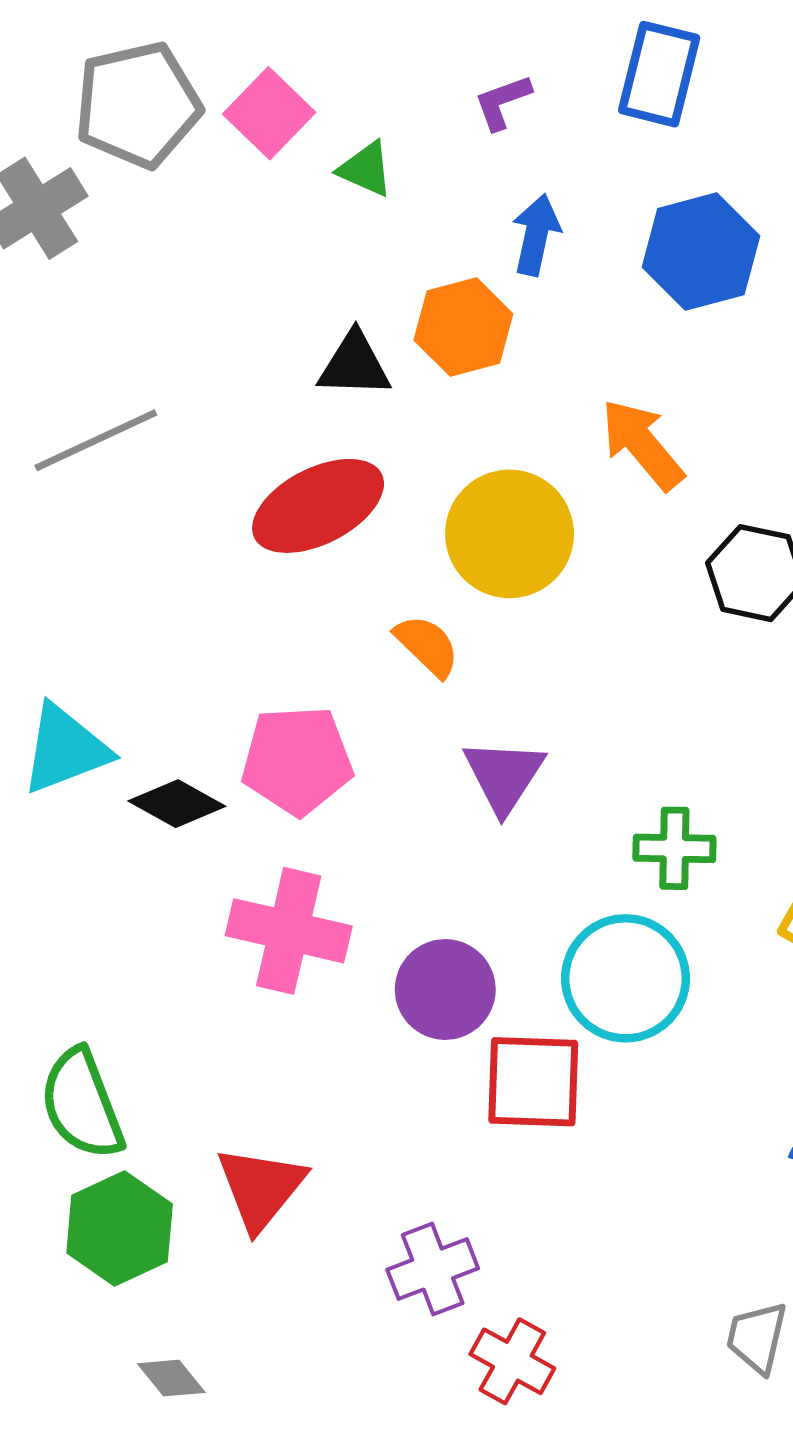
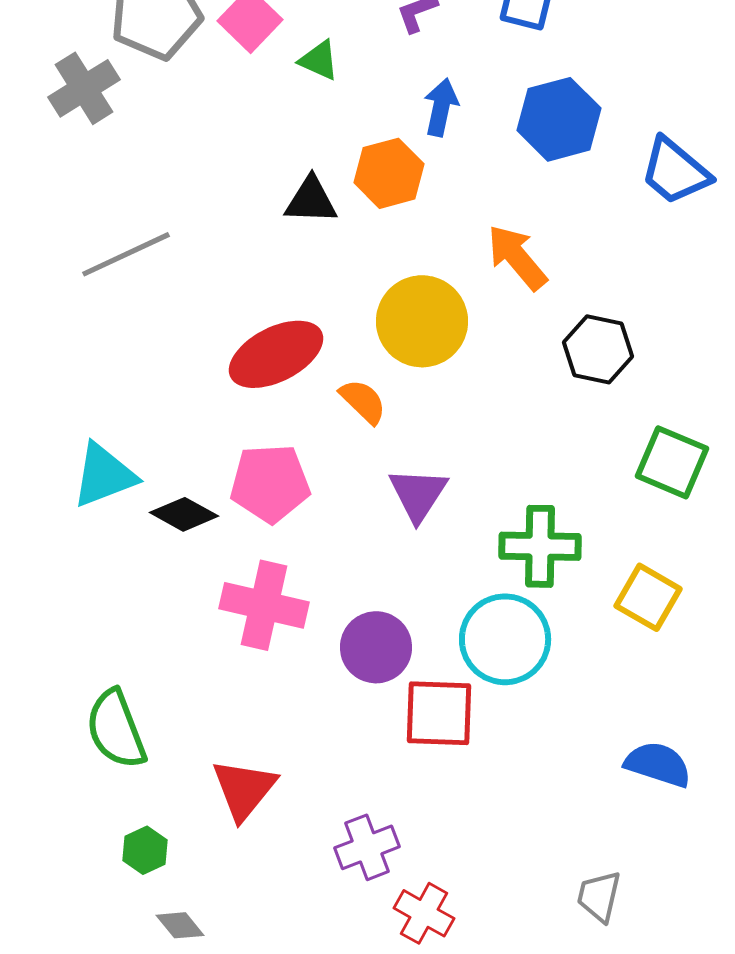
red ellipse: (318, 506) -> (276, 354), moved
green cross: (674, 848) -> (540, 546), size x1.4
green hexagon: (120, 1228) -> (145, 850), moved, size x0.6

